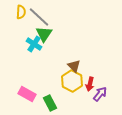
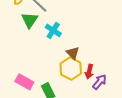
green triangle: (44, 34) -> (30, 20), moved
cyan cross: (34, 44) -> (53, 30), moved

